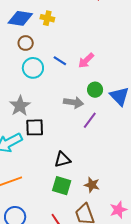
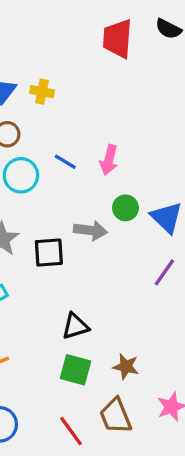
pink arrow: (86, 61) -> (109, 160), turned -30
purple line: (90, 120) -> (164, 272), moved
black square: (35, 127) -> (49, 252), moved

